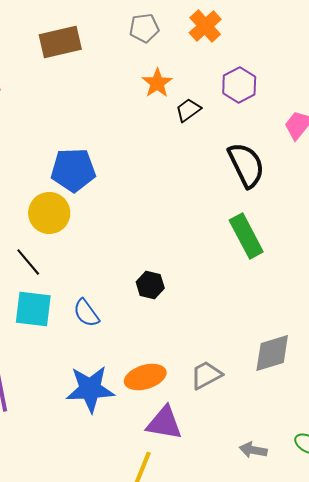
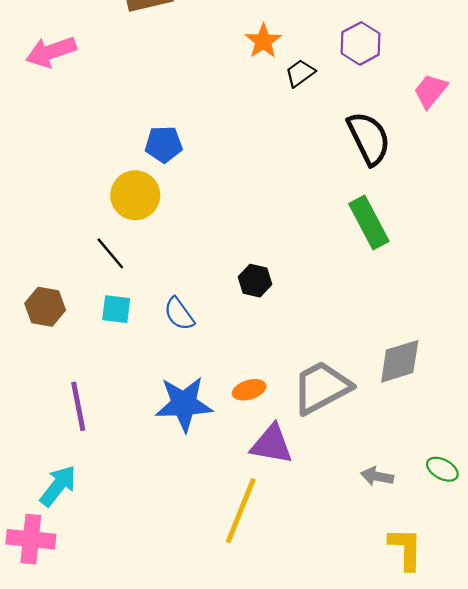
blue pentagon: (73, 170) -> (164, 144), size x0.7
cyan square: (33, 309) -> (116, 309), size x0.7
gray trapezoid: (206, 375) -> (321, 387), size x1.6
orange ellipse: (145, 377) -> (249, 390), size x0.7

